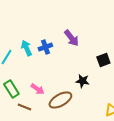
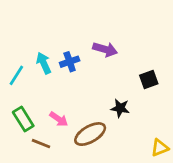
purple arrow: (71, 38) -> (105, 49), turned -36

